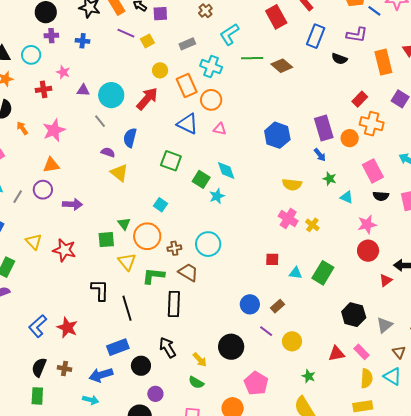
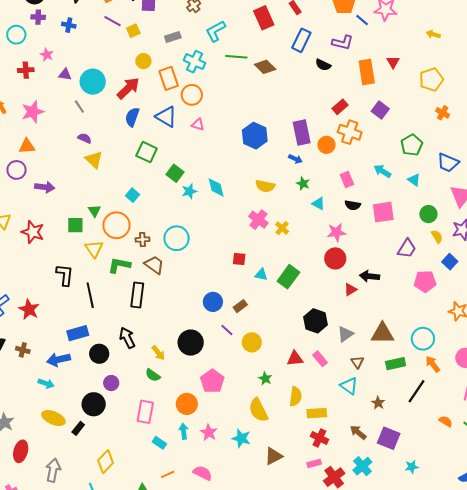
blue semicircle: (130, 138) -> (132, 117), moved
blue arrow: (320, 155) -> (295, 159), turned -32
cyan diamond: (226, 170) -> (216, 187), moved
pink rectangle: (373, 171) -> (347, 180), size x0.7
yellow semicircle: (367, 378) -> (296, 396), moved

